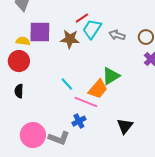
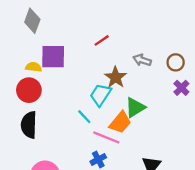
cyan trapezoid: (92, 29) -> (101, 95), moved
brown star: (70, 39) -> (116, 77), moved, turned 30
black semicircle: (19, 91) -> (29, 125), size x1.6

